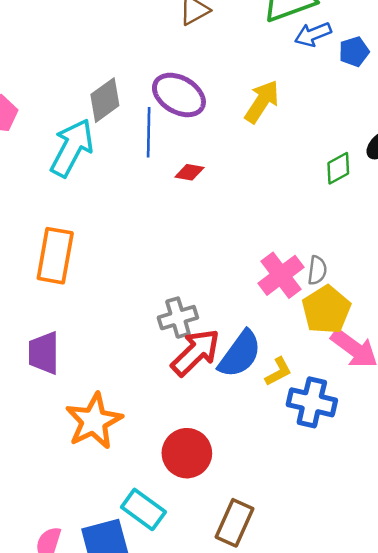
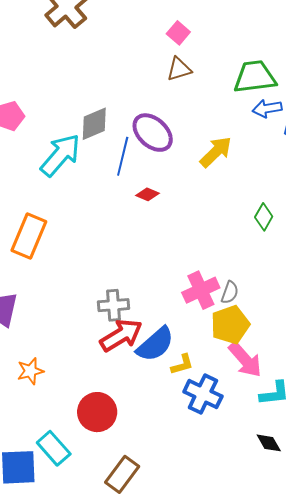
green diamond: (338, 168) -> (264, 217), turned -44
orange star: (94, 421) -> (30, 371), size x0.6

